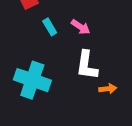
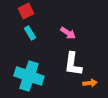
cyan rectangle: (50, 27) -> (30, 33), moved

